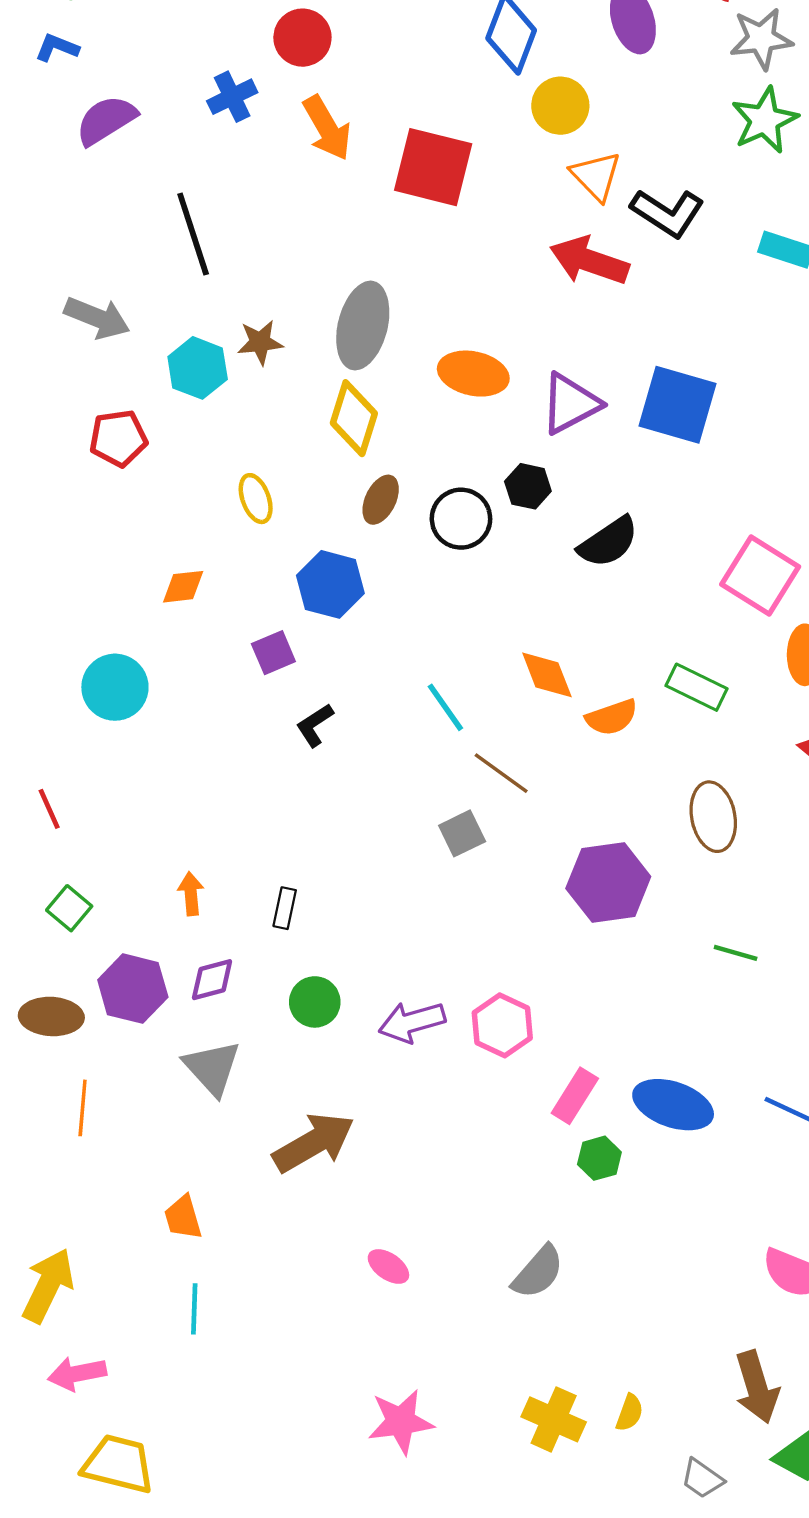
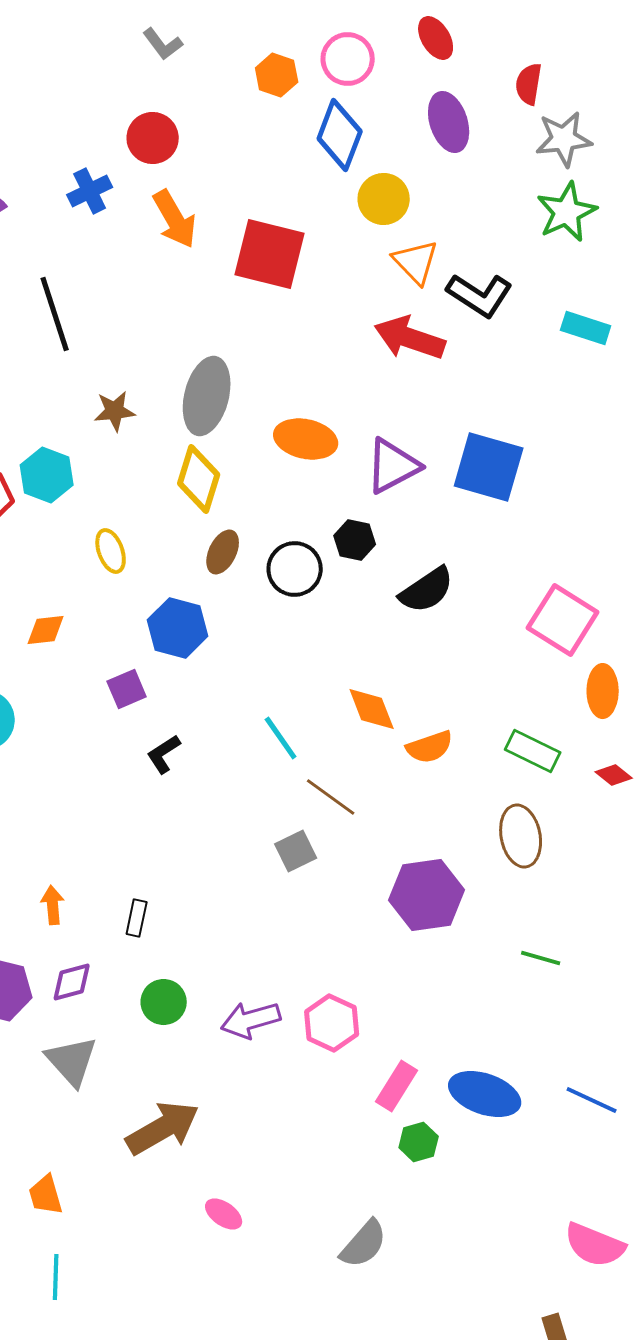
cyan hexagon: (198, 368) -> (47, 475), moved
green rectangle: (697, 687) -> (533, 751), moved
pink ellipse: (388, 1266) -> (224, 1214), moved

